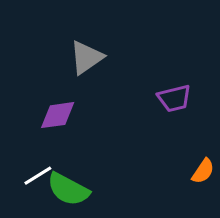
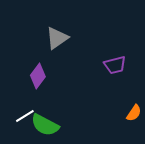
purple diamond: (58, 115) -> (38, 76), turned -45

